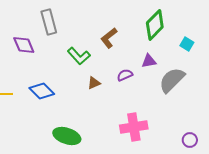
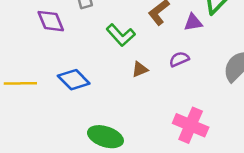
purple triangle: (149, 61) -> (193, 22), moved
pink cross: (134, 127) -> (191, 125), turned 32

